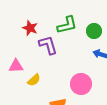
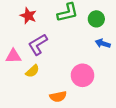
purple L-shape: (48, 45) -> (38, 44), moved, turned -105

